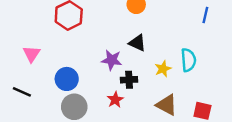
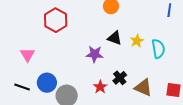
yellow star: (163, 69) -> (137, 41), moved
blue circle: (67, 79) -> (47, 83), moved
black cross: (129, 80) -> (120, 78), moved, turned -32

